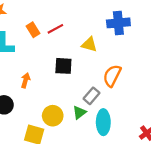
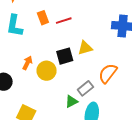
yellow triangle: (89, 45) -> (85, 48), moved, turned -42
black square: (63, 66) -> (65, 56), turned -30
yellow circle: (53, 116) -> (47, 71), moved

